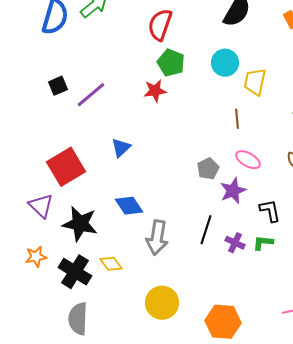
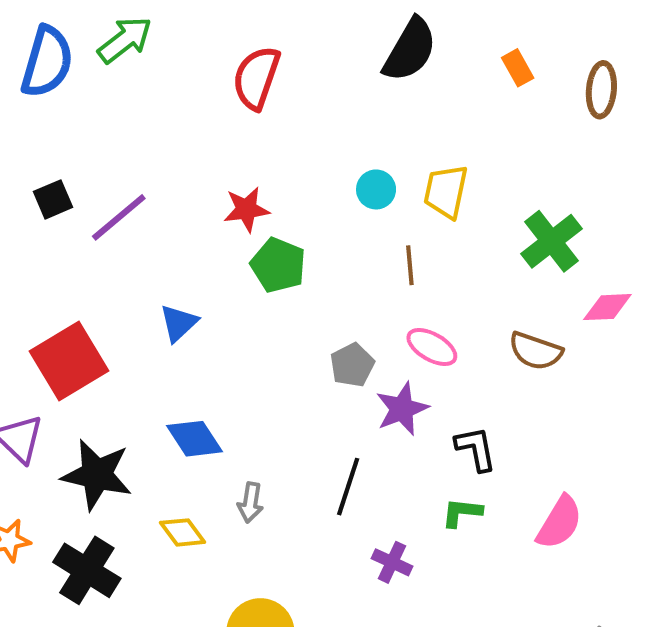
green pentagon: (171, 63) -> (278, 265), moved
cyan circle: (225, 63) -> (376, 189), moved, size x0.7
gray arrow: (157, 238) -> (250, 503), size x0.6
purple cross: (235, 243) -> (392, 562), moved
yellow diamond: (111, 264) -> (183, 532), moved

